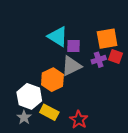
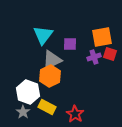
cyan triangle: (58, 37) -> (43, 35), moved, turned 35
gray triangle: (71, 66) -> (52, 60), moved

